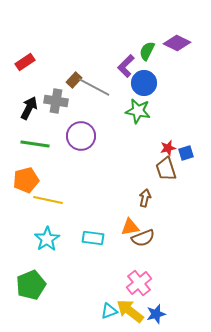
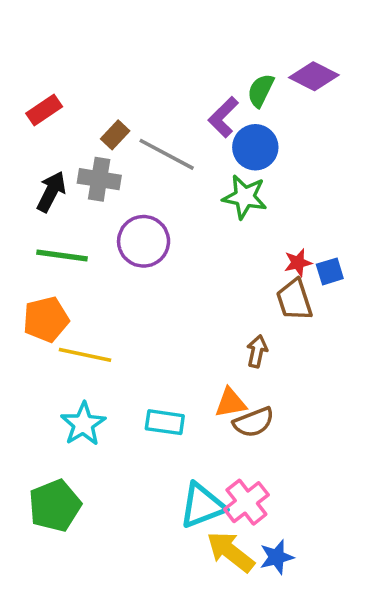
brown rectangle: (74, 80) -> (115, 135), moved
cyan triangle: (109, 311) -> (202, 506), moved, size x1.6

